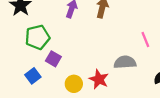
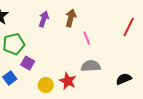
pink line: (145, 40) -> (87, 38), moved

